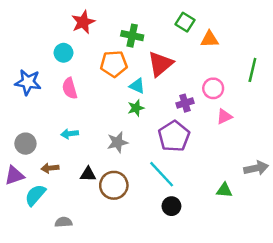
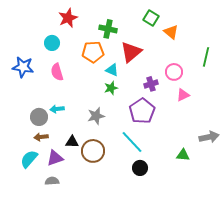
orange triangle: (210, 39) -> (171, 32), turned 42
gray circle: (25, 144) -> (39, 117), moved
purple triangle: (14, 175) -> (55, 158), moved

